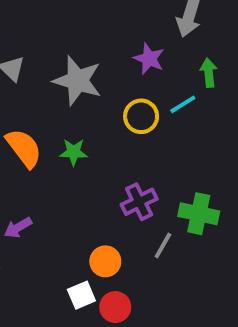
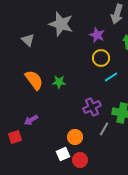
gray star: (78, 81) -> (61, 24), moved
cyan line: (183, 104) -> (111, 77), moved
yellow circle: (141, 116) -> (101, 58), moved

